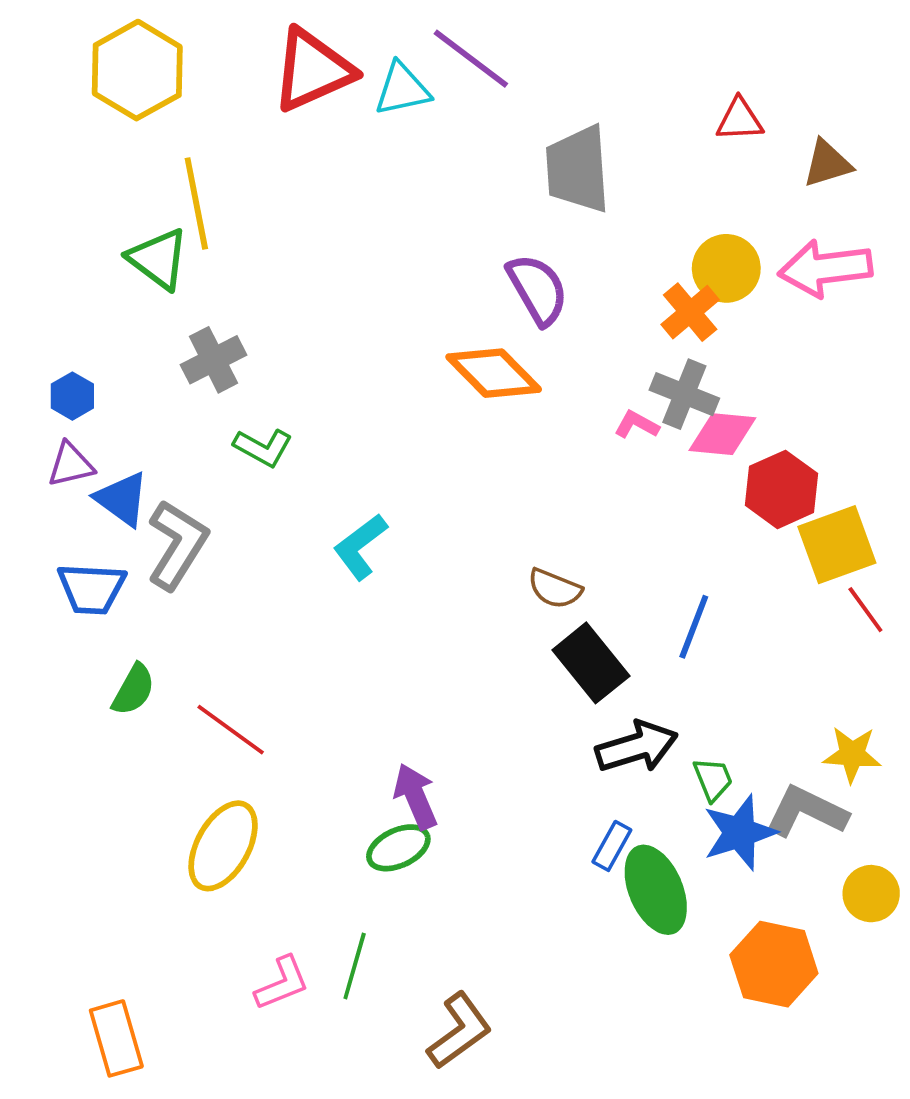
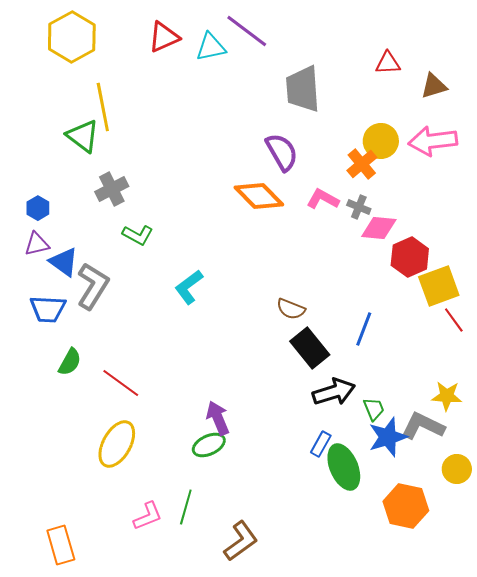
red triangle: (313, 70) -> (164, 37), size x0.7
gray cross: (684, 394) -> (359, 207), size x0.7
pink L-shape: (637, 425) -> (323, 199), moved, size x1.4

